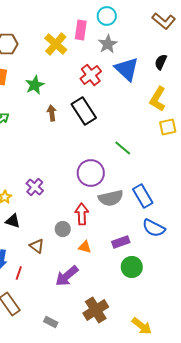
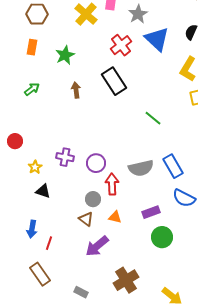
brown arrow: (52, 113) -> (76, 90), moved
purple circle: (91, 173) -> (96, 163), moved, size x0.7
purple cross: (35, 187) -> (65, 157), turned -30
brown triangle: (37, 246) -> (86, 219), moved

